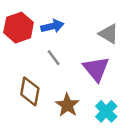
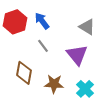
blue arrow: (52, 26) -> (42, 21), turned -114
brown star: (67, 105) -> (54, 84), turned -30

